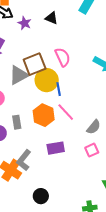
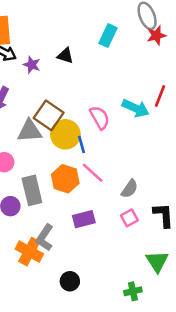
pink semicircle: (63, 57) -> (100, 118), moved
brown square: (35, 64) -> (49, 115), turned -30
gray triangle: (19, 75) -> (30, 131), turned 30
gray rectangle: (17, 122) -> (32, 190), size x1.6

